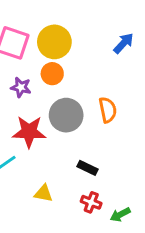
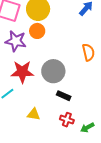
purple star: (21, 87) -> (16, 41), size x1.5
orange semicircle: (108, 110) -> (88, 52), moved
gray circle: (66, 115) -> (53, 71), moved

